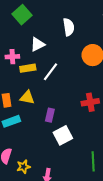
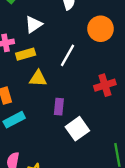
white line: (51, 72) -> (67, 55), moved
yellow triangle: (27, 97) -> (38, 78), moved

